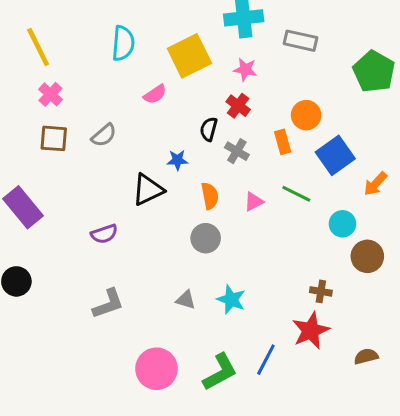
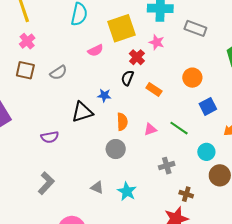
red cross: (238, 106) -> (137, 57), moved
orange rectangle: (283, 142) -> (154, 89), moved, turned -49
gray cross: (237, 151) -> (167, 166), moved, turned 35
blue square: (335, 155) -> (208, 106), size x0.7
gray L-shape: (108, 304) -> (46, 183), turned -35

